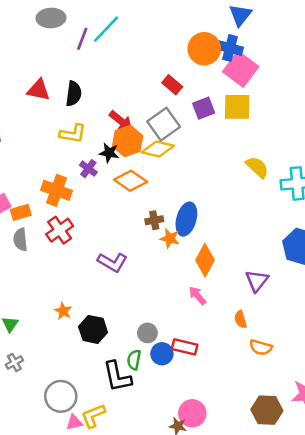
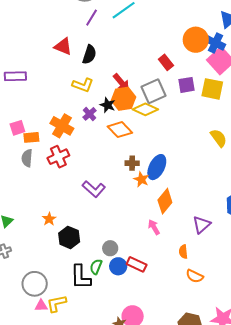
purple line: (82, 39) -> (92, 18), moved

